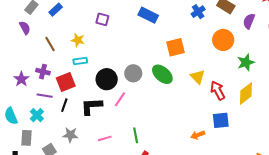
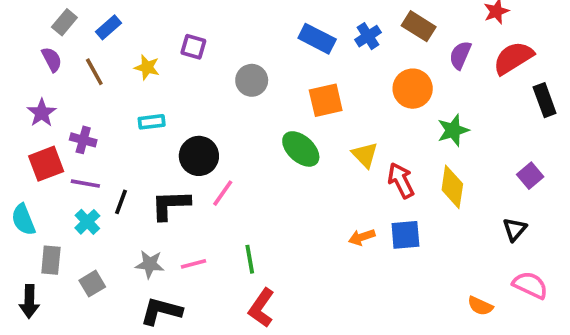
blue rectangle: (148, 15) -> (317, 39), moved
yellow star: (78, 40) -> (147, 67), moved
brown line: (50, 44) -> (94, 72), moved
gray circle: (133, 73) -> (252, 80), moved
purple star: (21, 79) -> (42, 113), moved
red square: (66, 82) -> (46, 164), moved
yellow diamond: (246, 93) -> (452, 187), turned -45
cyan cross: (37, 115) -> (87, 222), moved
gray star: (70, 135) -> (150, 264), moved
orange arrow: (198, 135) -> (362, 237), moved

